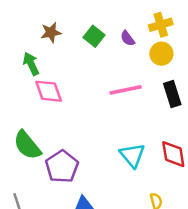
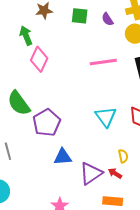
green square: (94, 36) -> (80, 16), turned -36
pink diamond: (49, 91) -> (39, 59), turned 40

